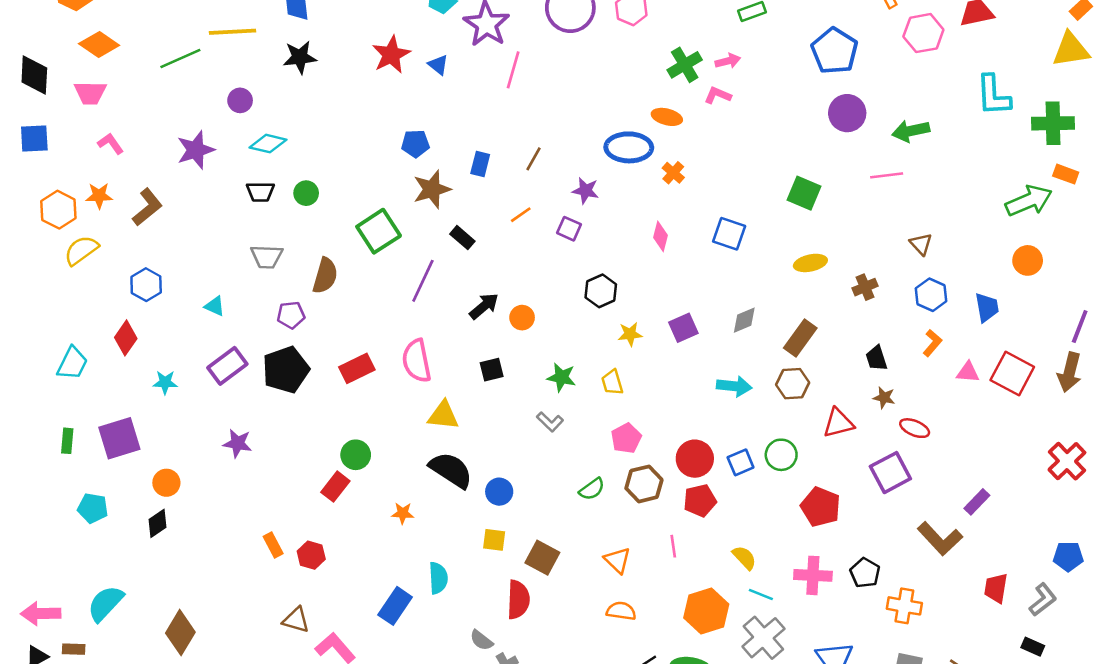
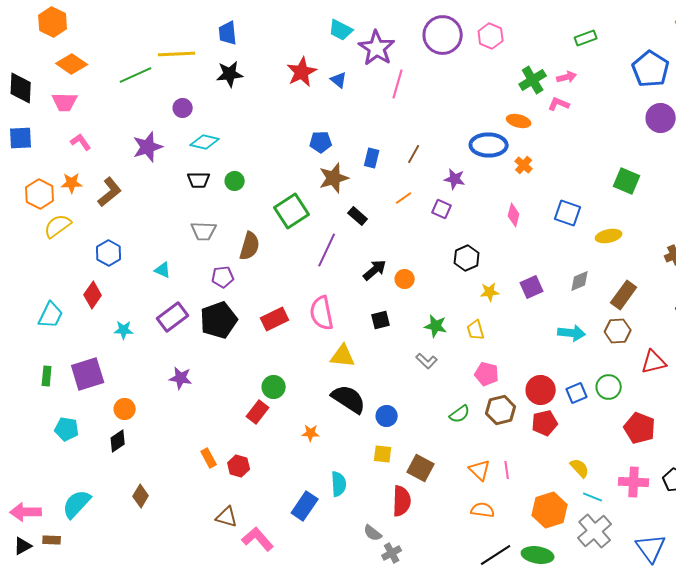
yellow ellipse: (810, 263) -> (609, 236), moved
pink pentagon: (626, 438) -> (487, 374), turned -30
pink line: (673, 546) -> (507, 470), moved
brown diamond: (180, 633) -> (141, 496), moved, size x0.7

